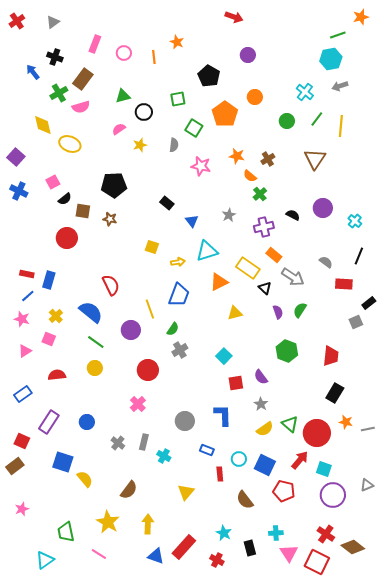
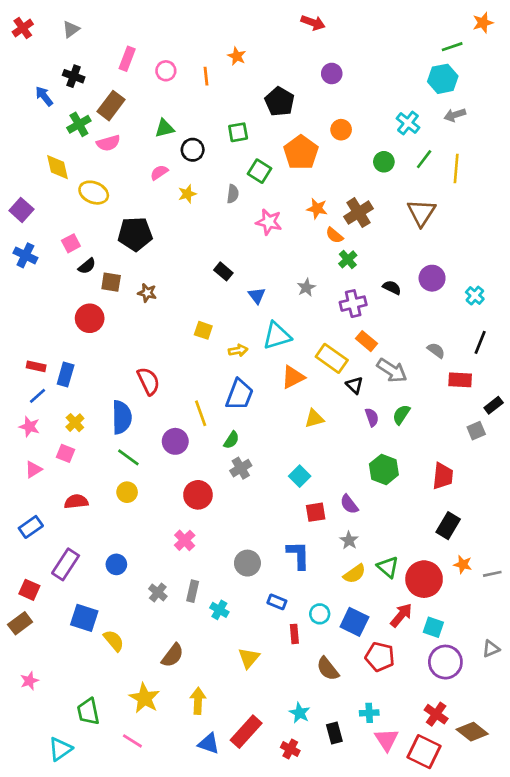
brown cross: (268, 159) -> (358, 213), size x1.5
black pentagon: (114, 185) -> (135, 234), moved
blue semicircle: (91, 312) -> (122, 417), turned 50

